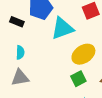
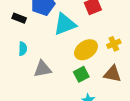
gray triangle: (20, 78) -> (43, 69), moved

